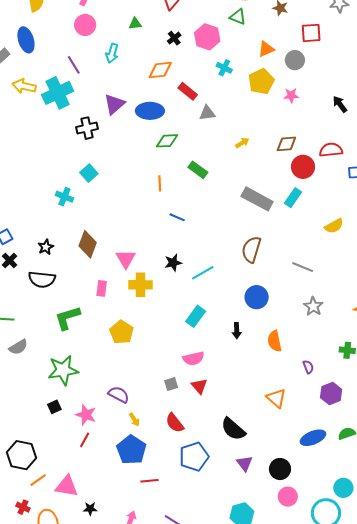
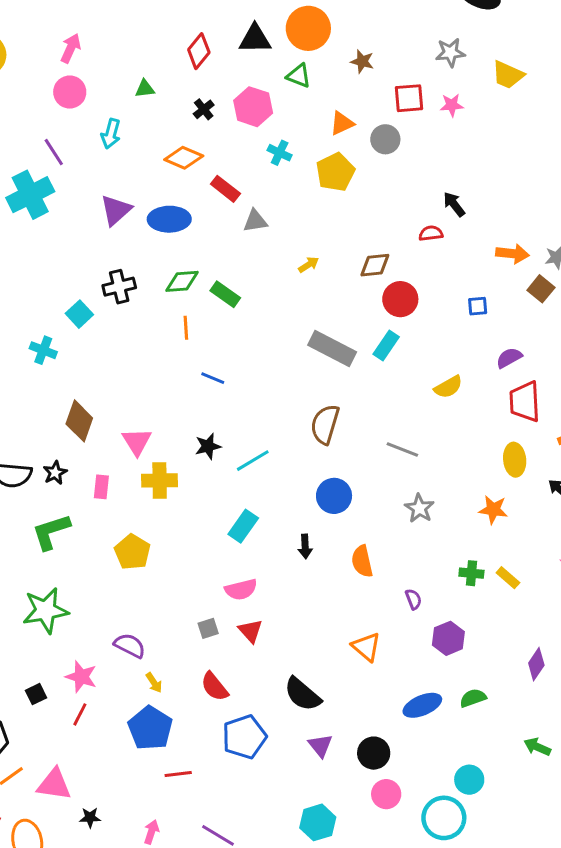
orange diamond: (160, 70) -> (184, 158), turned 30
pink star: (291, 95) -> (452, 105), moved
black cross: (87, 128) -> (119, 287), moved
green diamond: (167, 141) -> (182, 281), moved
red semicircle: (331, 150) -> (431, 233), moved, size x0.7
green rectangle: (198, 170) -> (225, 294), moved
black star: (46, 247) -> (55, 473), moved
black square: (54, 407) -> (36, 694), moved

